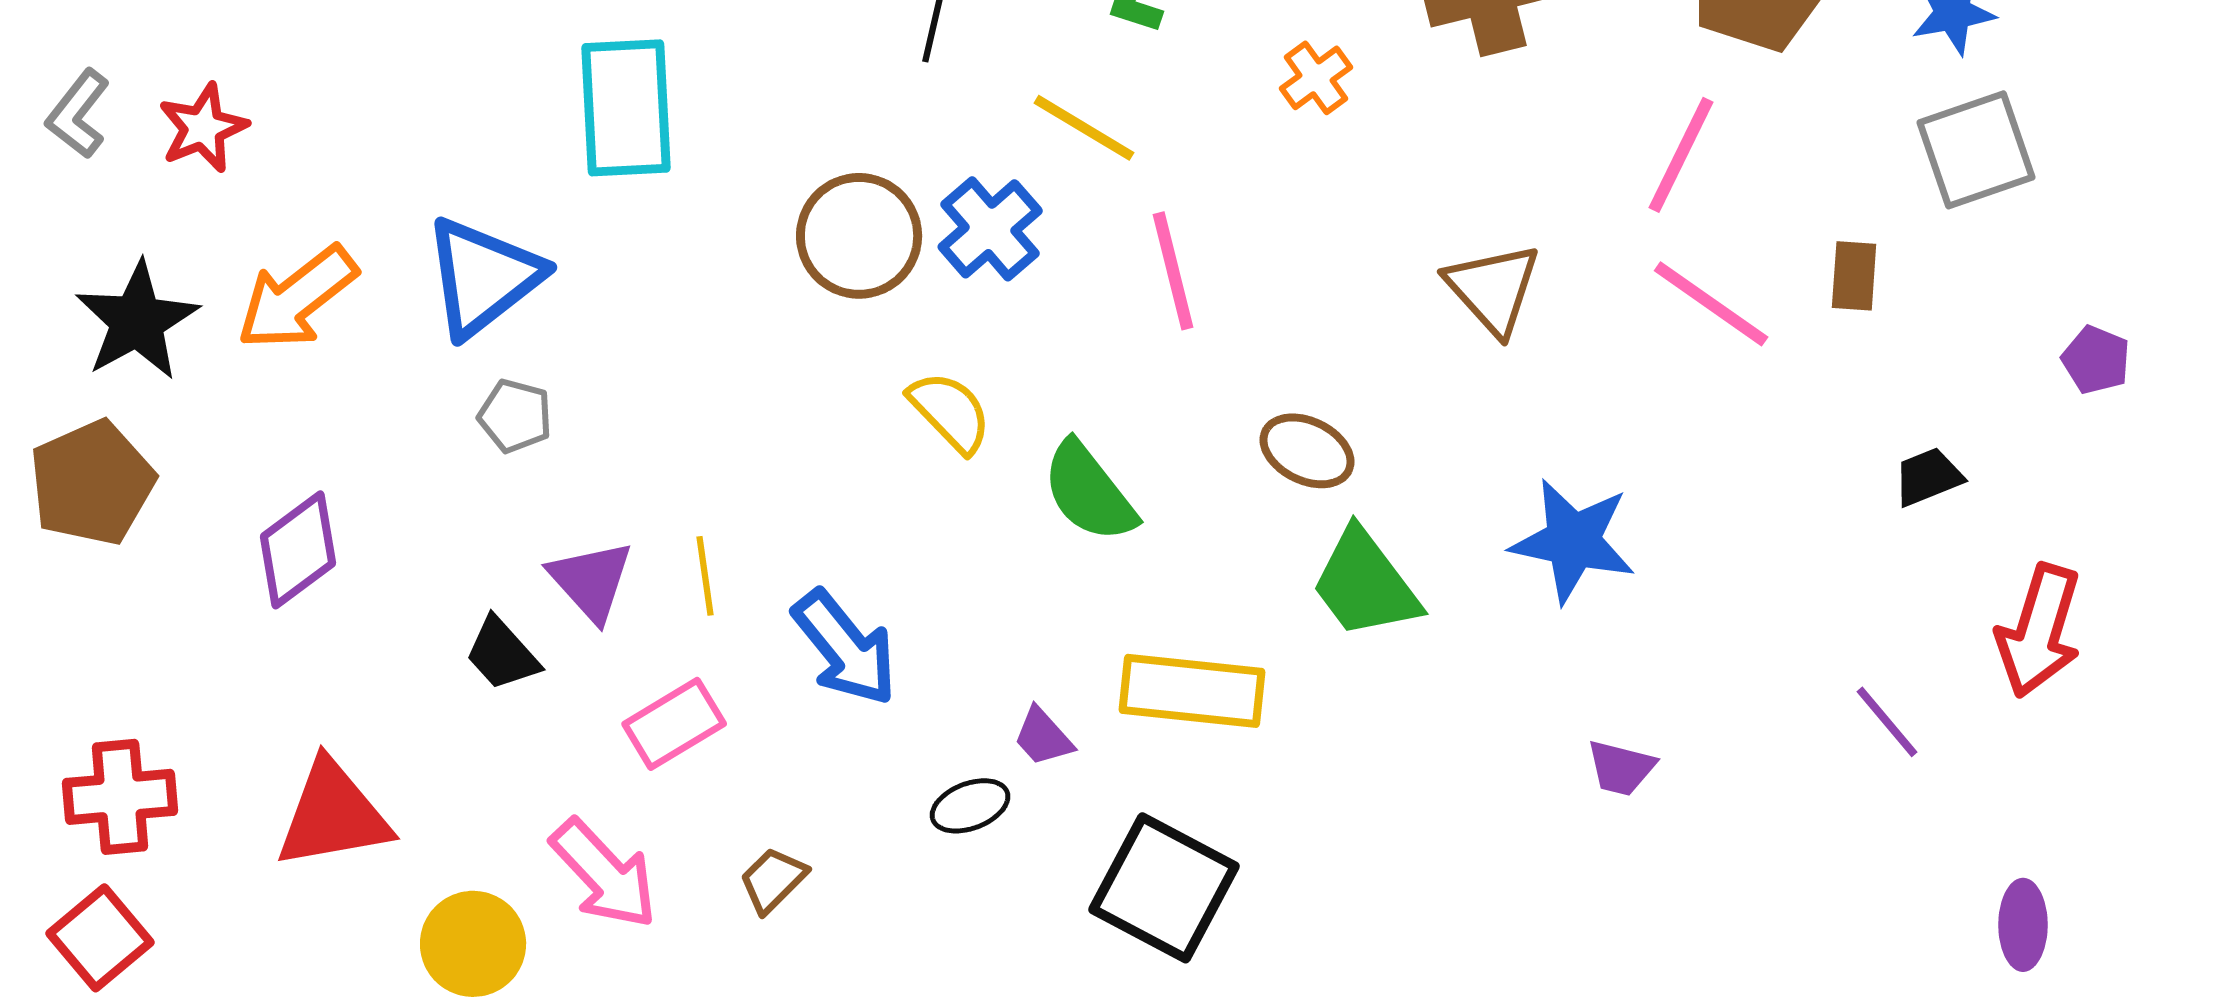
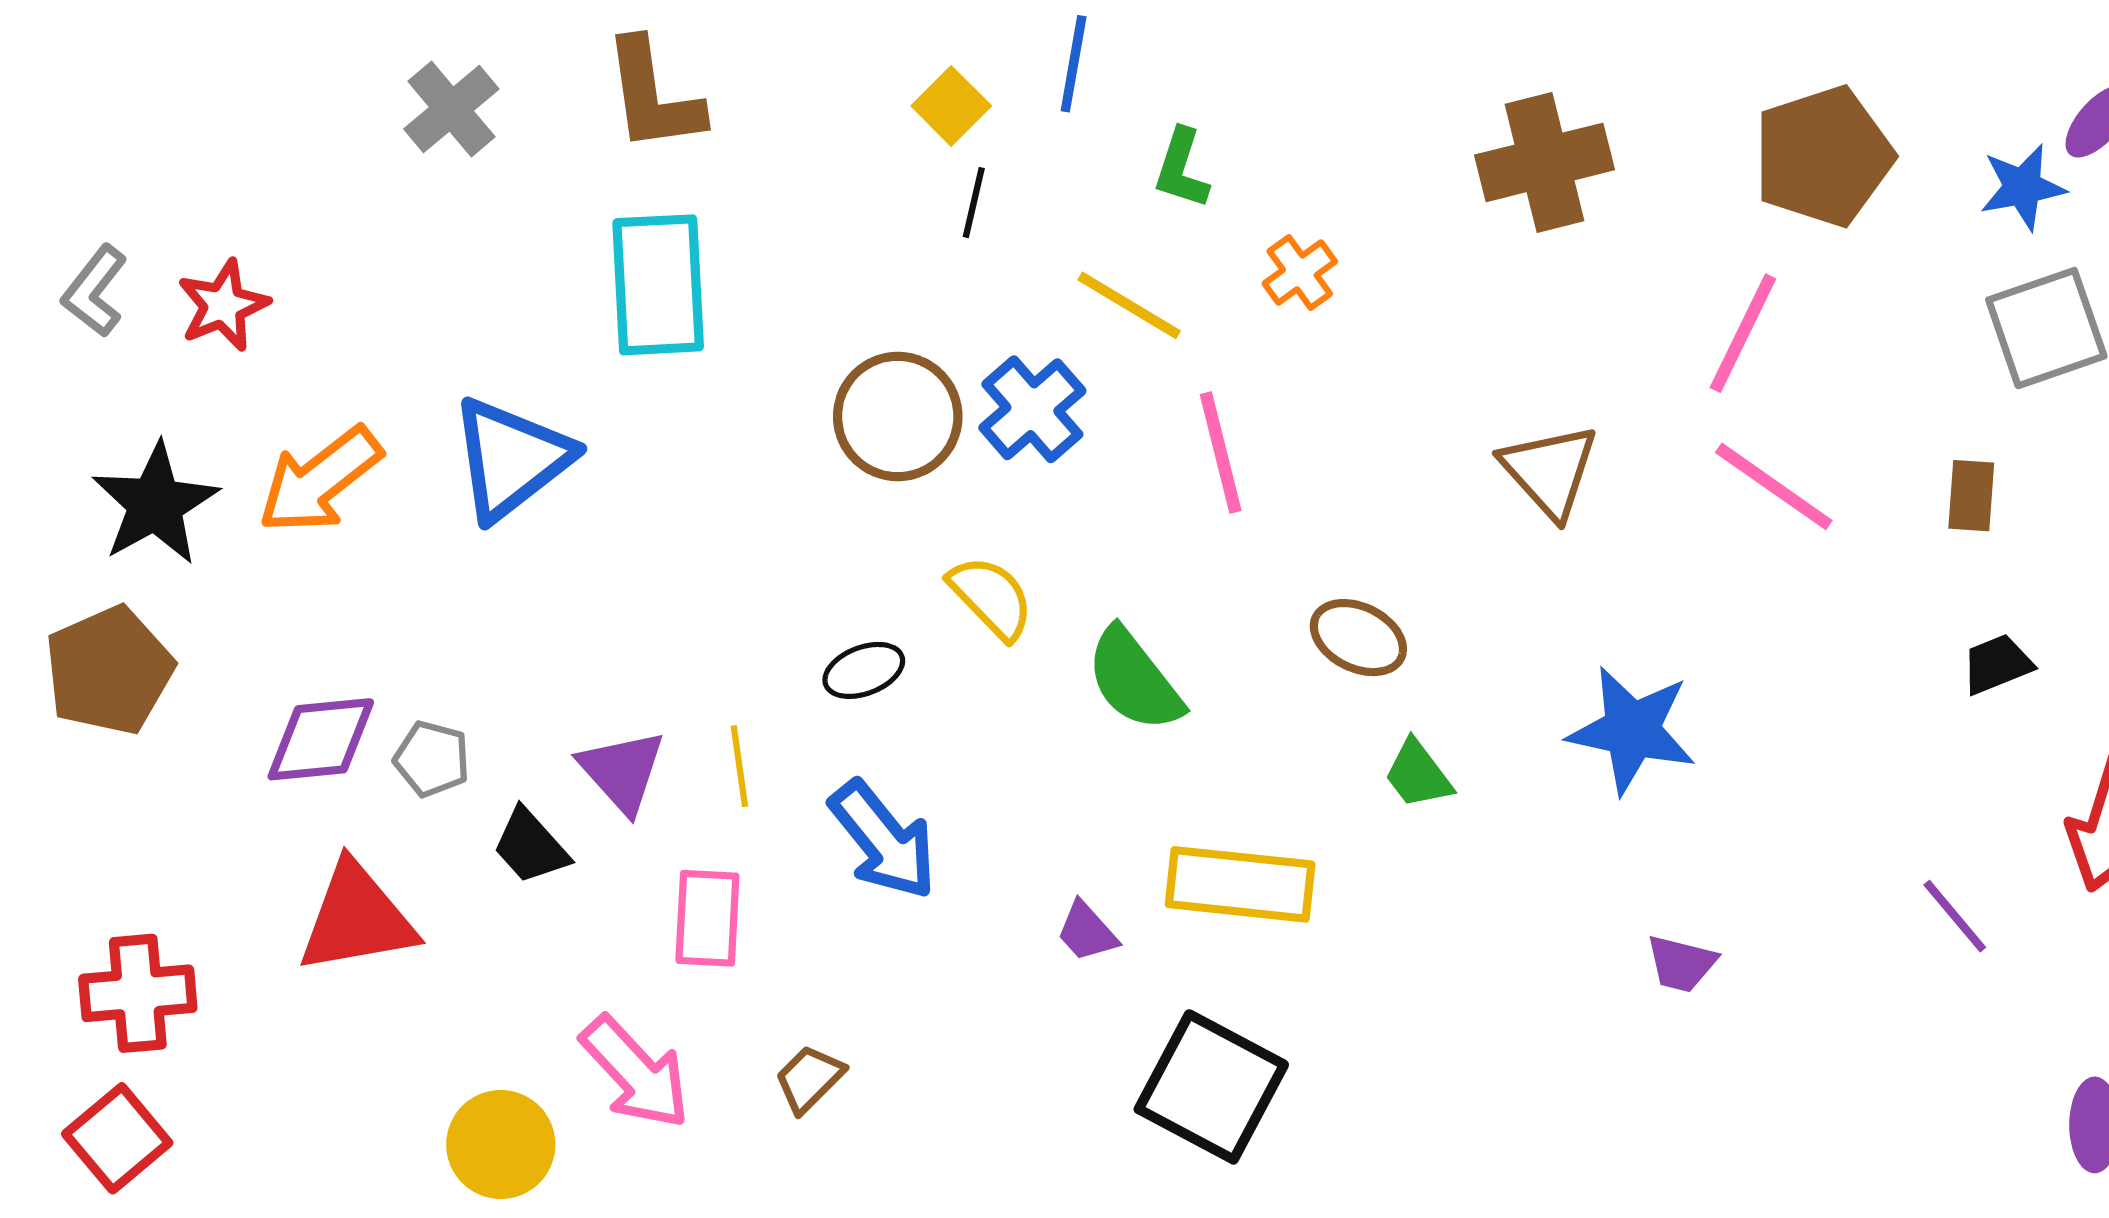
orange cross: (1316, 78) -> (1300, 272), moved
brown rectangle: (1854, 276) -> (1971, 496), moved
gray pentagon: (515, 416) -> (432, 759), moved
purple diamond: (298, 550) -> (321, 739), turned 31
green trapezoid: (1365, 584) -> (1418, 774), size x0.6
pink rectangle: (674, 724) -> (707, 918), turned -56
black ellipse: (970, 806) -> (864, 670), moved
red triangle: (333, 815) -> (357, 918), moved

